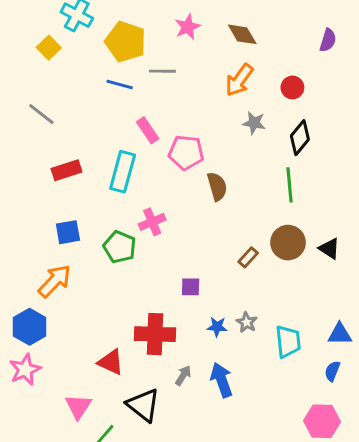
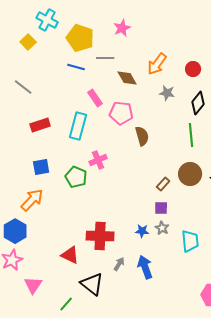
brown diamond: (242, 34) -> (127, 78), moved
purple square: (191, 287) -> (161, 208), moved
pink triangle: (78, 406) -> (33, 285), moved

